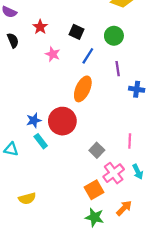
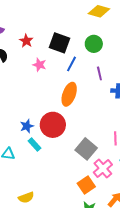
black square: (76, 32) -> (60, 43), size x1.5
gray square: (97, 150) -> (86, 149), size x1.5

